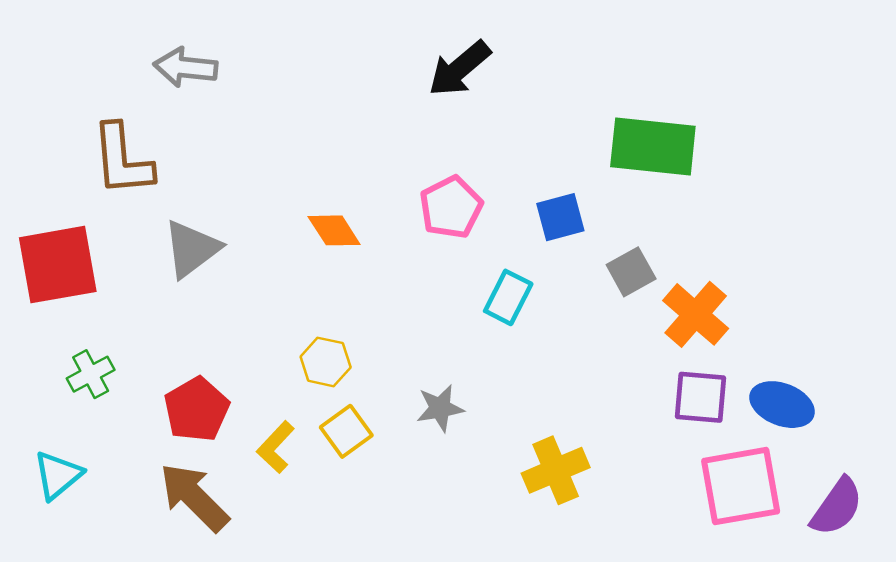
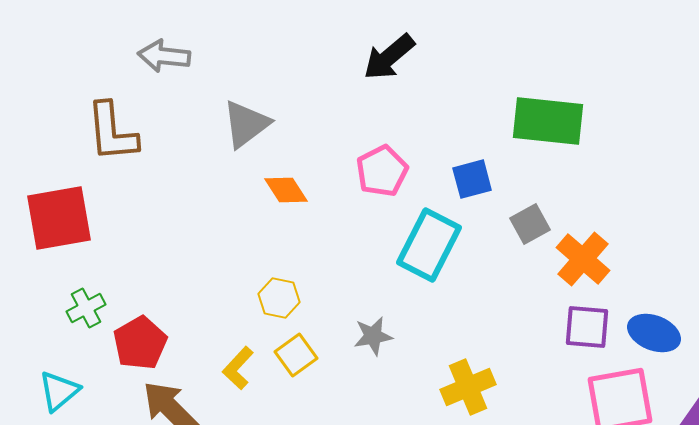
gray triangle: (192, 249) -> (246, 124), moved
cyan rectangle: (508, 297) -> (429, 245), size x1.6
red pentagon: (197, 409) -> (140, 343), moved

